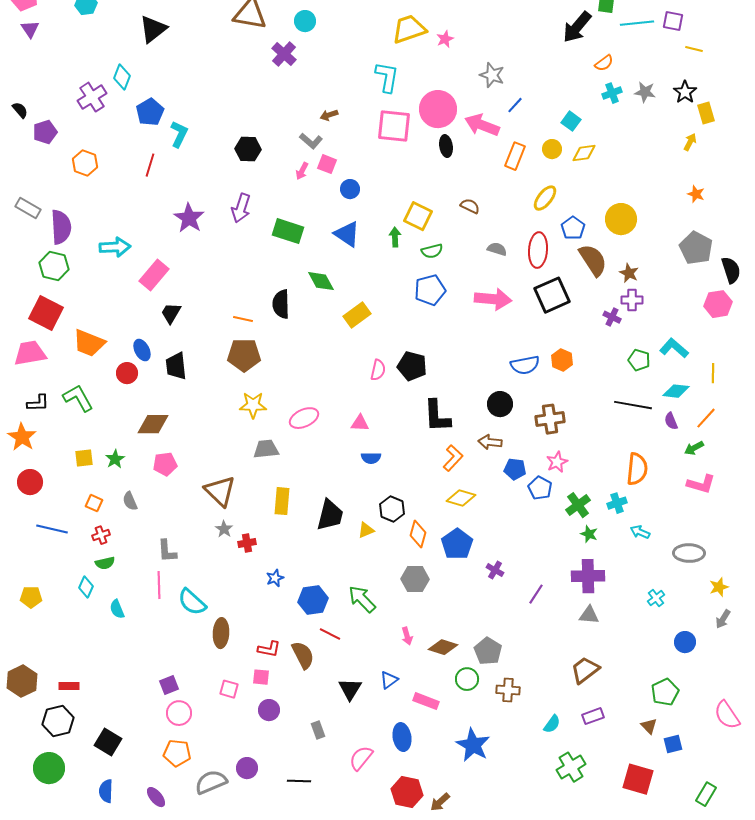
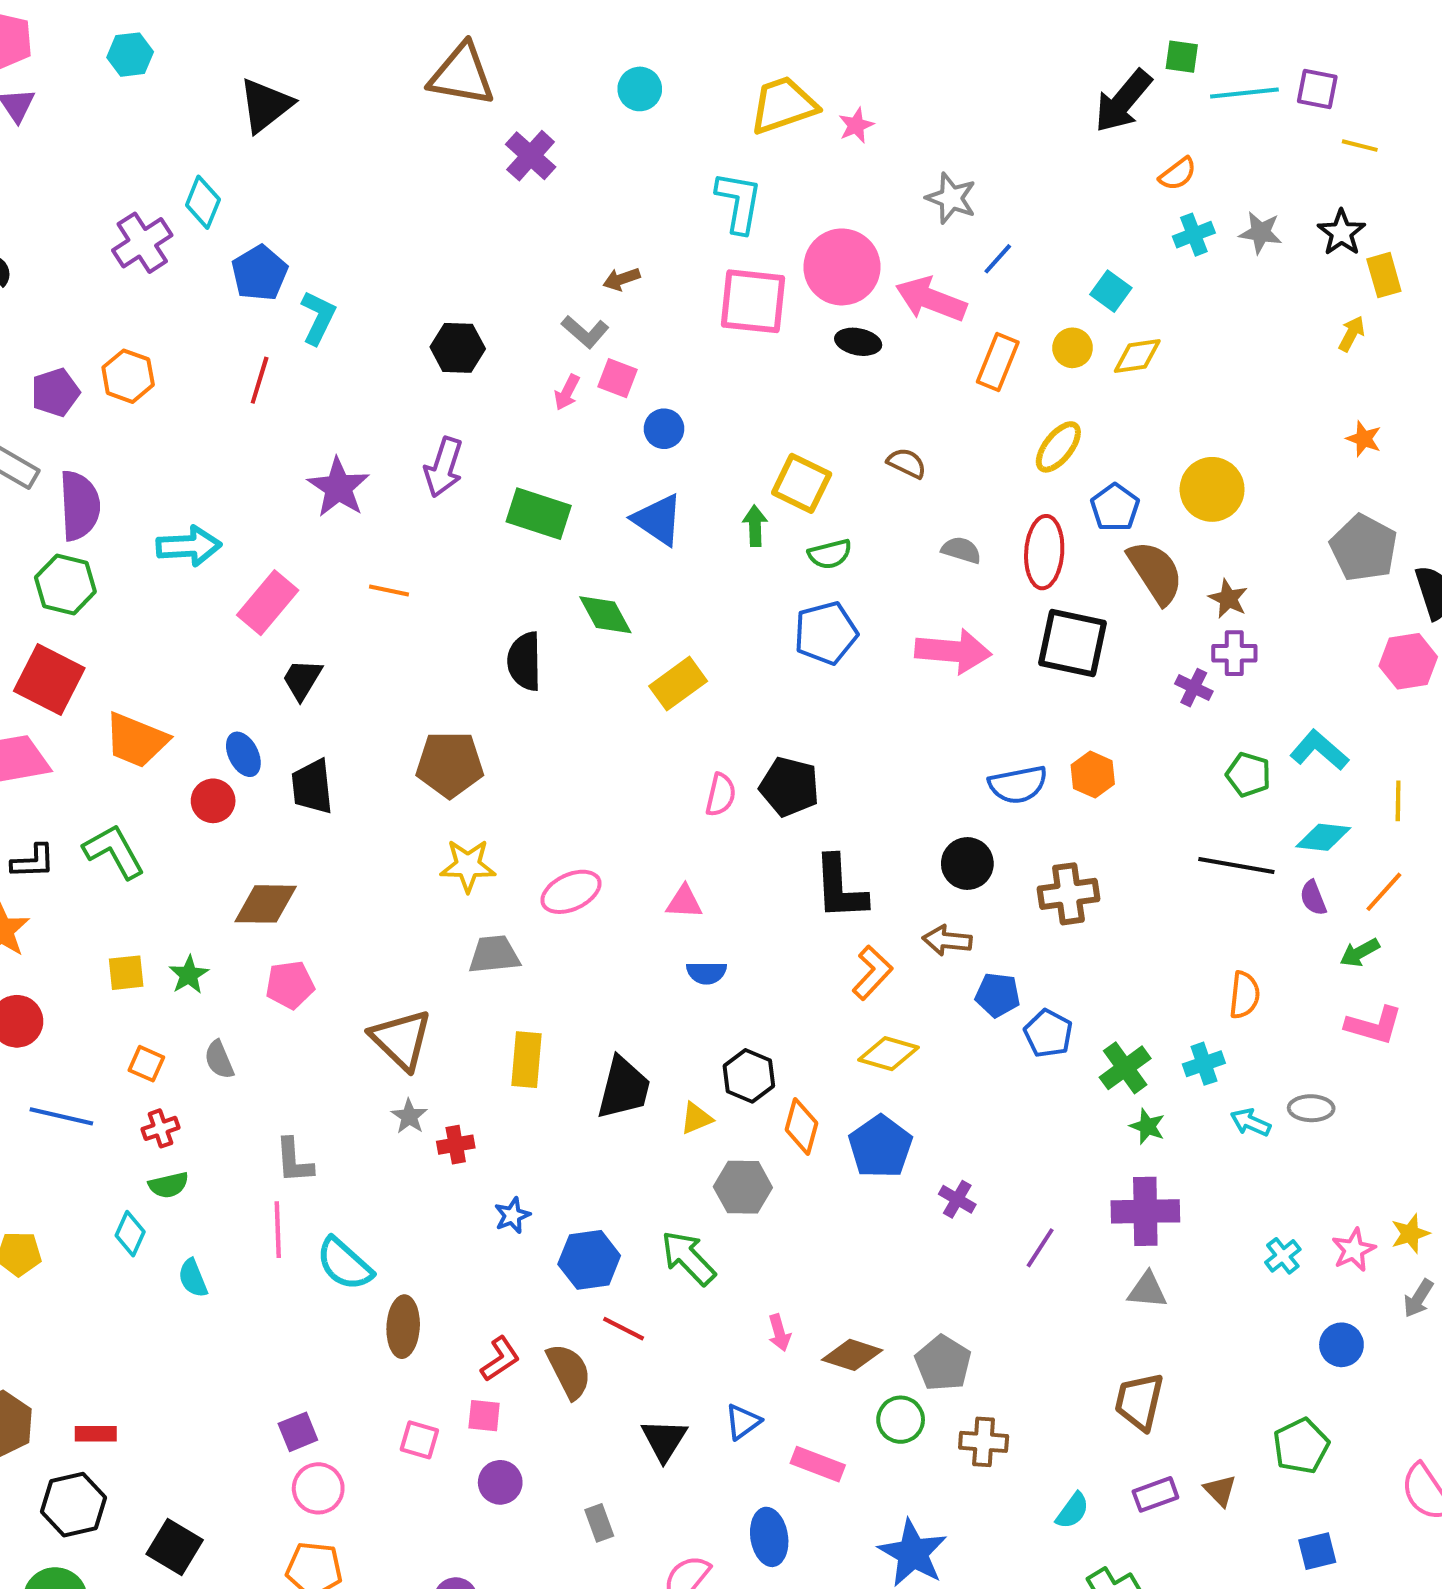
cyan circle: (305, 21) -> (640, 89), moved
purple pentagon: (45, 132) -> (55, 392), moved
black ellipse: (446, 146) -> (858, 342), turned -70
black square: (552, 295) -> (1073, 643), turned 36
orange line: (243, 319) -> (389, 591), moved
pink star: (557, 462) -> (1354, 1250), moved
orange semicircle: (637, 469) -> (1244, 995), size x0.7
gray ellipse: (689, 553) -> (1311, 1108), moved, size x0.7
gray hexagon: (415, 579) -> (743, 1187), moved
red L-shape: (269, 649) -> (500, 1359), turned -45
brown trapezoid: (585, 670) -> (1139, 1401), turned -40
brown triangle: (649, 726) -> (1220, 1490), moved

